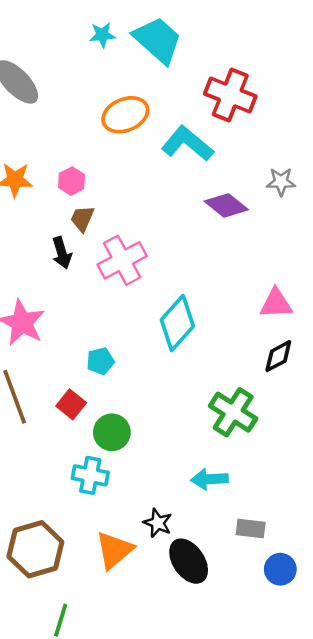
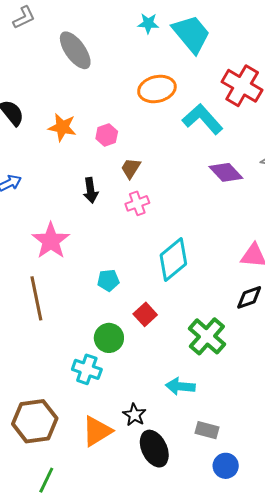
brown trapezoid: (82, 218) -> (131, 168), moved
pink cross: (122, 260) -> (137, 203), size x0.6
red square: (71, 404) -> (145, 314), moved

